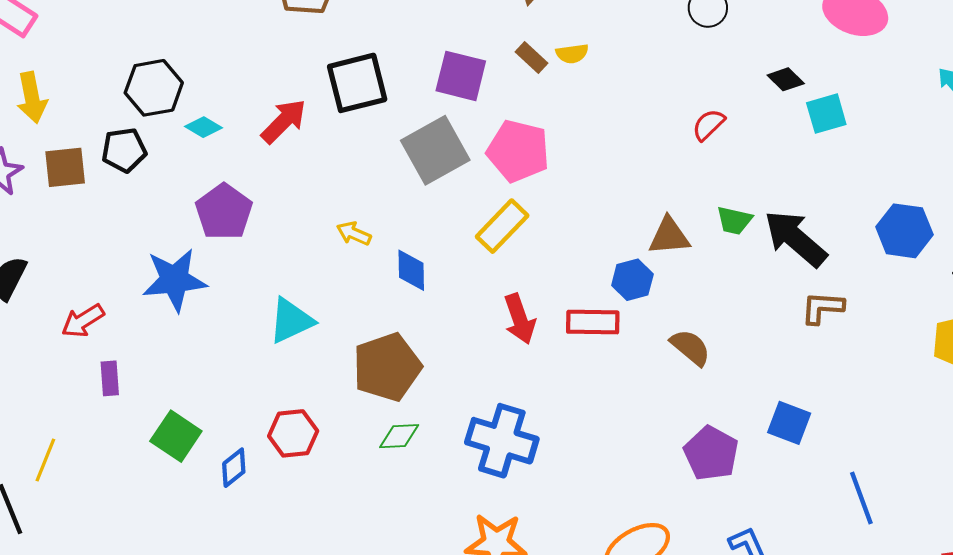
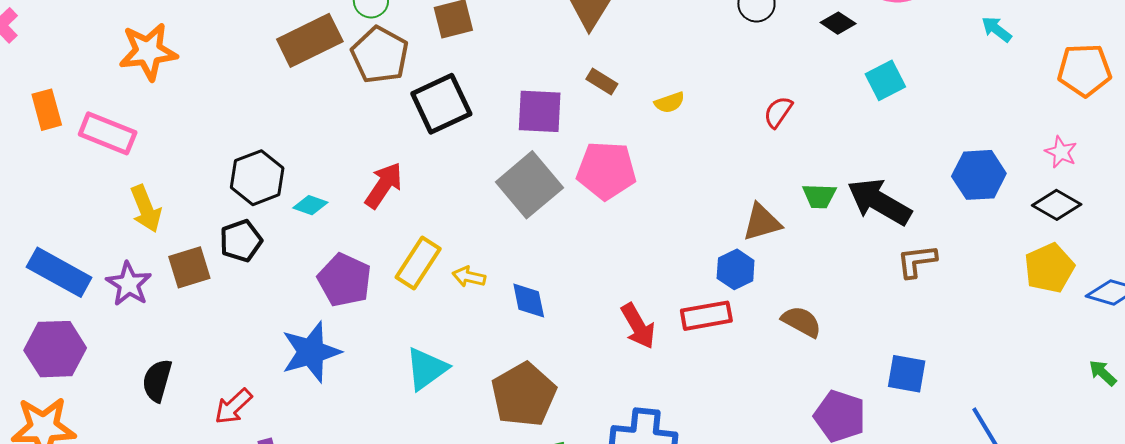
yellow semicircle: (572, 54) -> (669, 102), moved
black diamond: (786, 79) -> (838, 23), moved
black square: (357, 83) -> (441, 104), moved
yellow rectangle: (502, 226) -> (418, 263), moved

